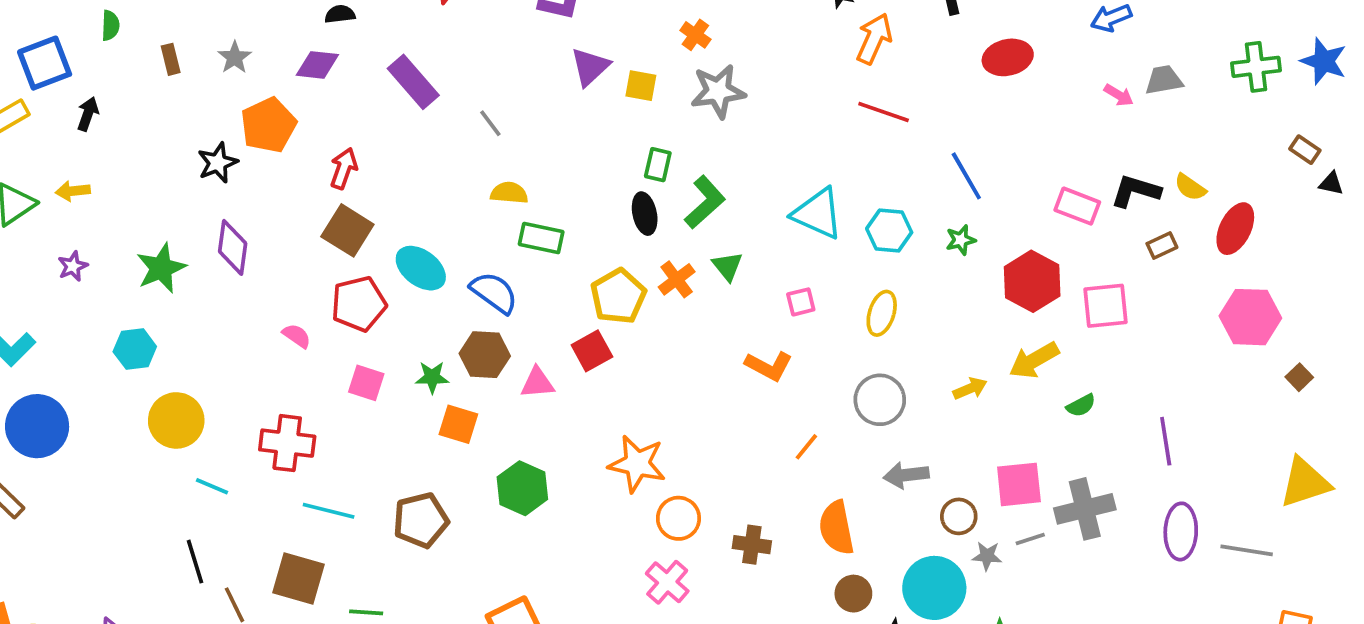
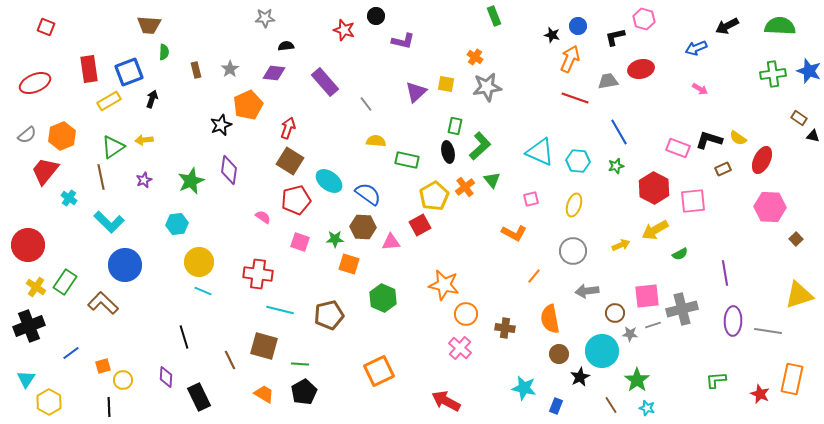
purple triangle: (590, 67) -> (416, 92), moved
gray trapezoid: (1164, 80) -> (608, 81), moved
green rectangle: (541, 238) -> (407, 160), moved
cyan line: (212, 486) -> (203, 291), moved
black line: (195, 562) -> (184, 337), moved

